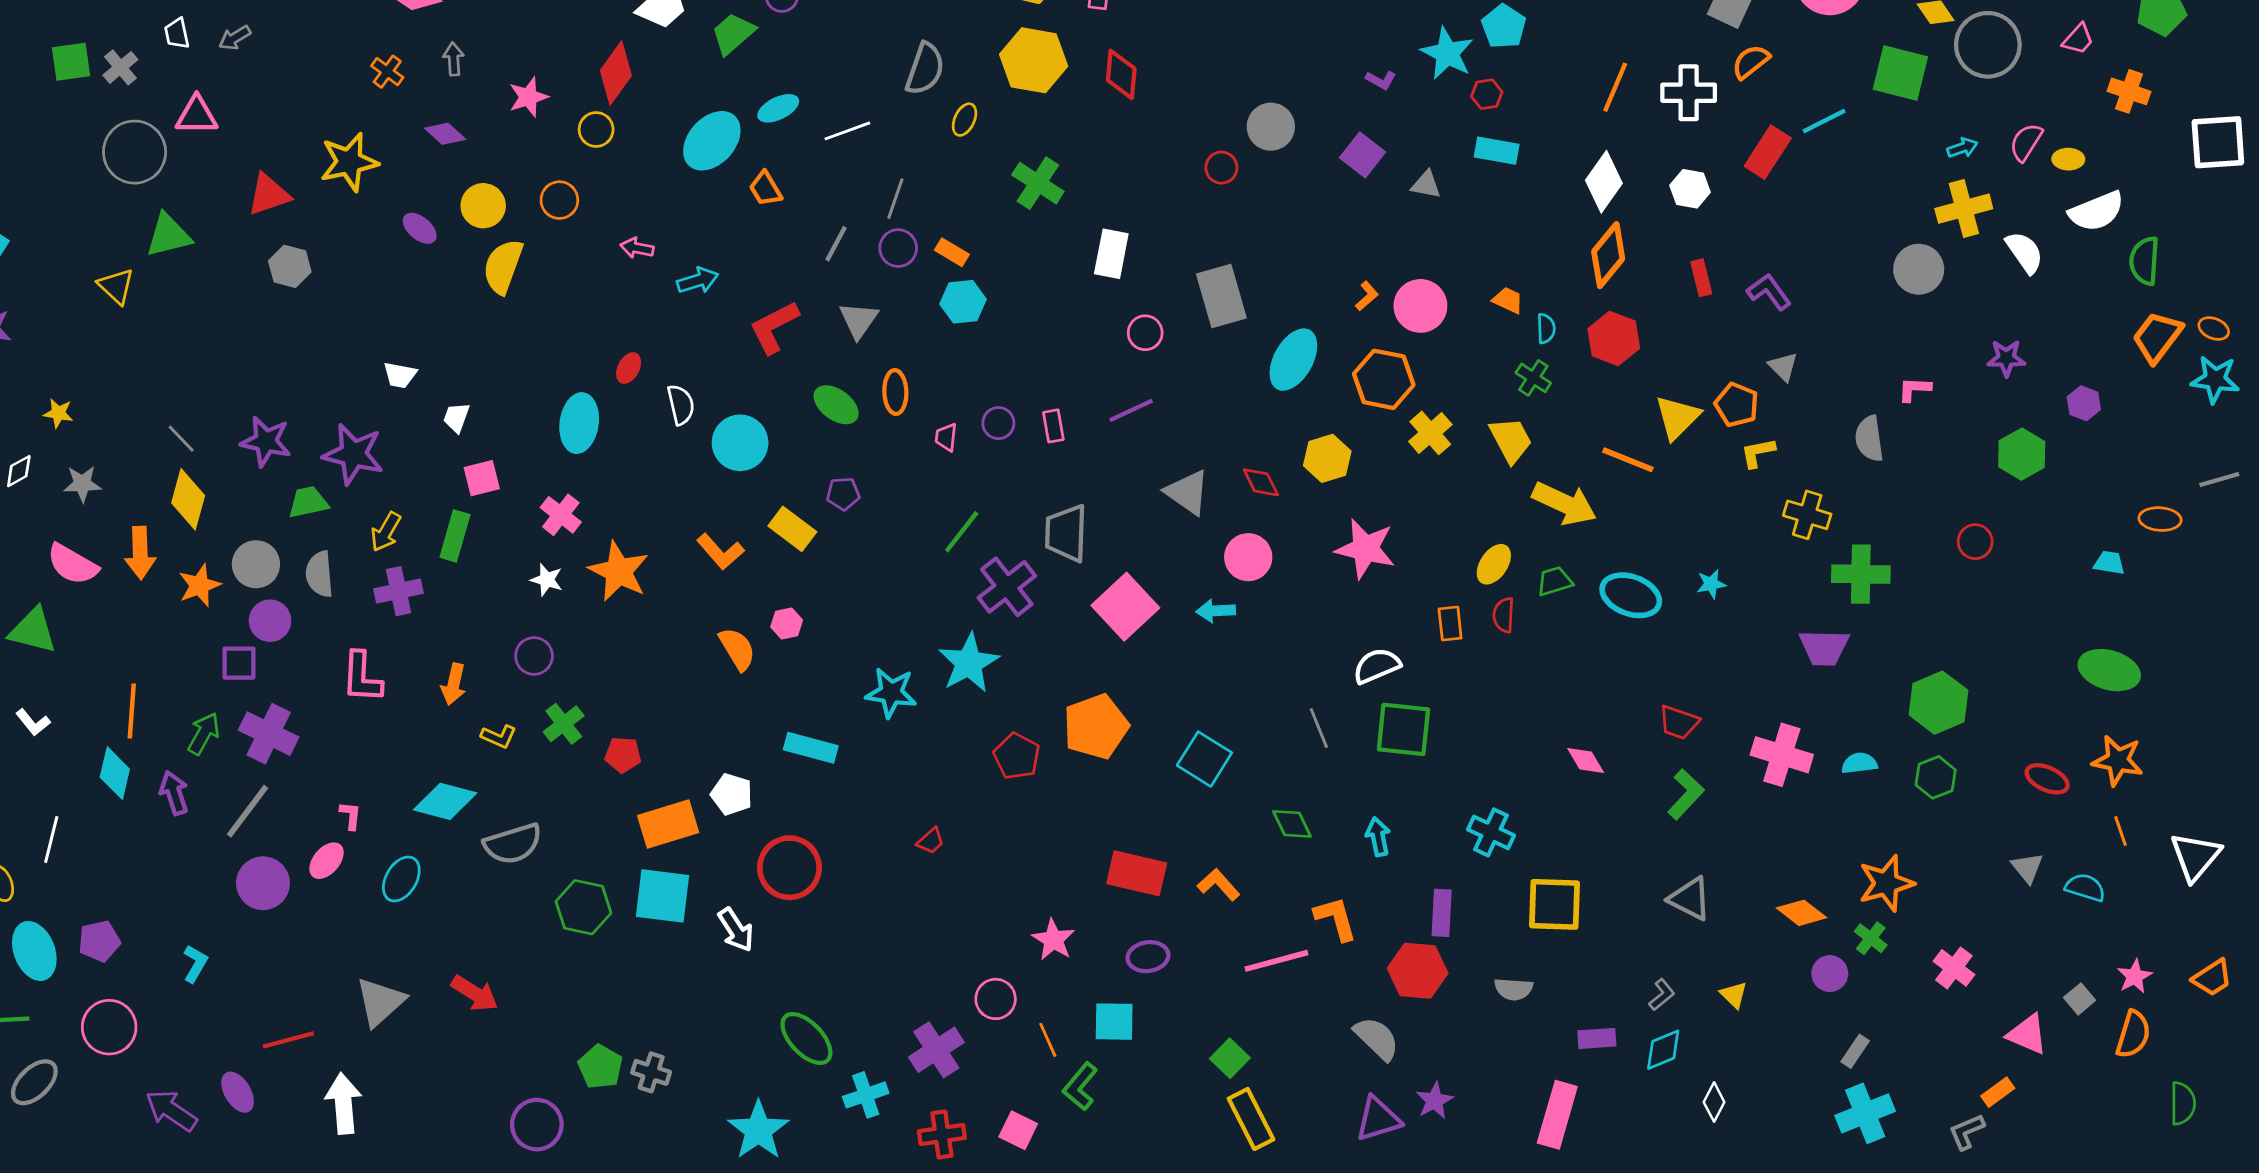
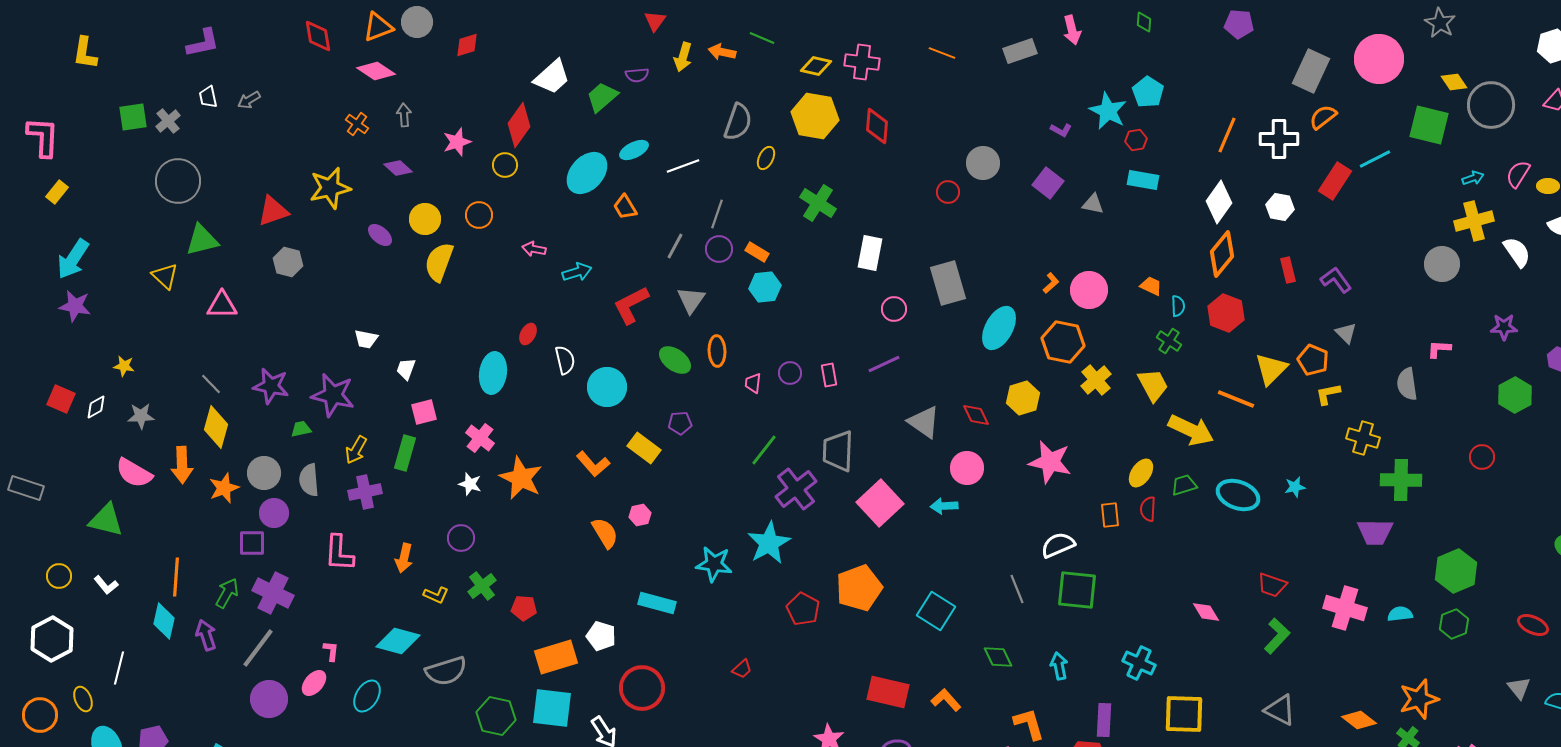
pink triangle: (197, 115) -> (222, 305), moved
green trapezoid: (308, 502) -> (301, 429), size x0.7

